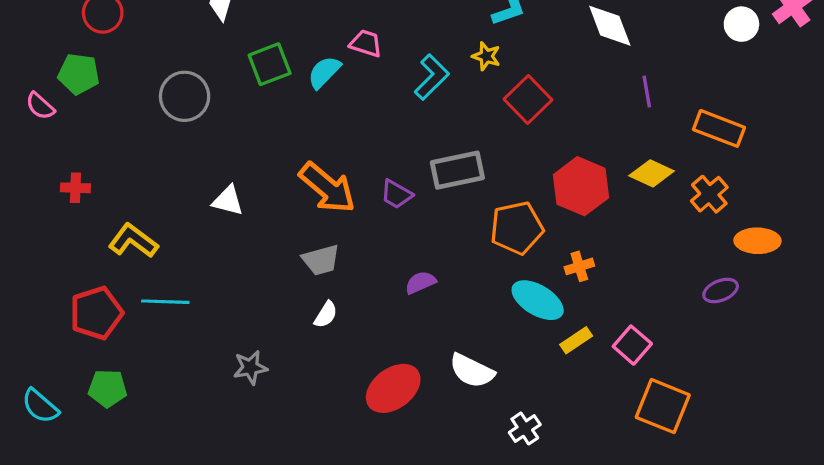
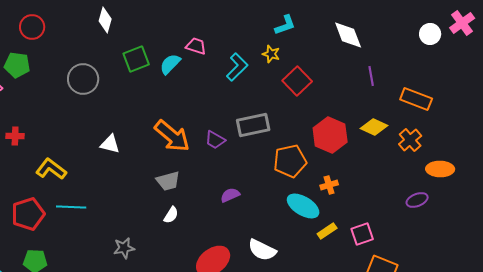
pink square: (632, 345) -> (362, 234), turned 30

